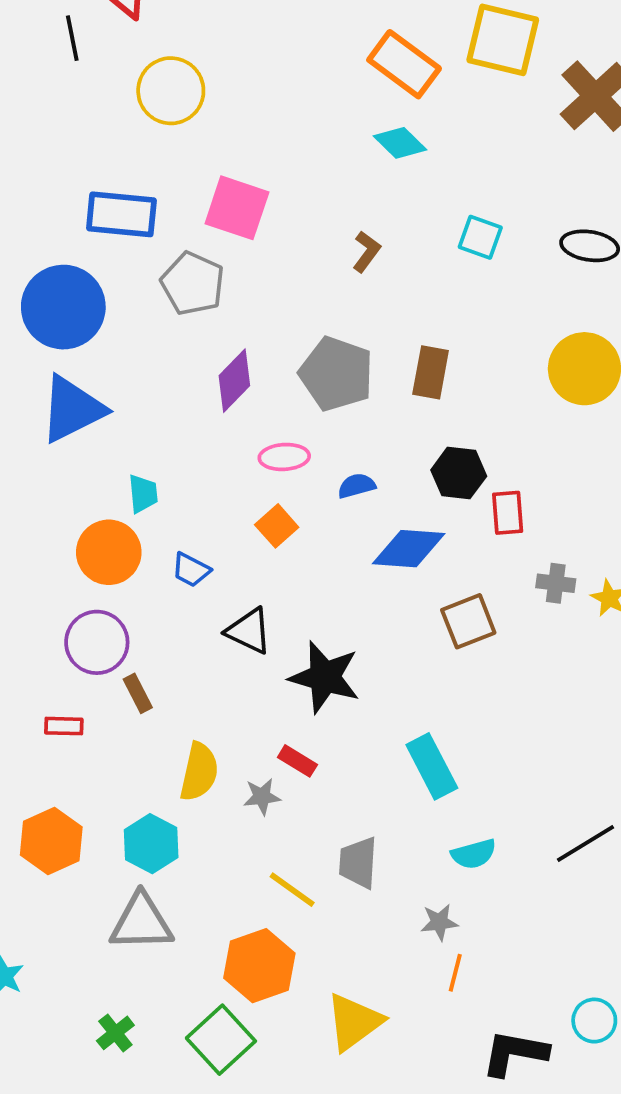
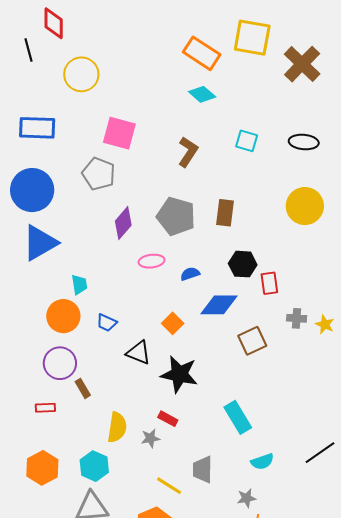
blue rectangle: (121, 214) -> (37, 128), moved
brown L-shape: (366, 252) -> (188, 152), size x1.4
orange square: (277, 526) -> (173, 323), moved

